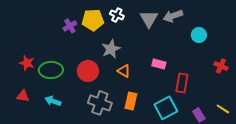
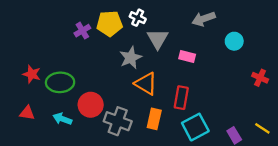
gray triangle: (149, 19) -> (158, 39), moved
pink rectangle: (159, 64) -> (187, 56), moved
red circle: (88, 71) -> (91, 105), moved
orange triangle: (124, 71) -> (146, 84), size x1.5
red rectangle: (182, 83) -> (181, 98), moved

